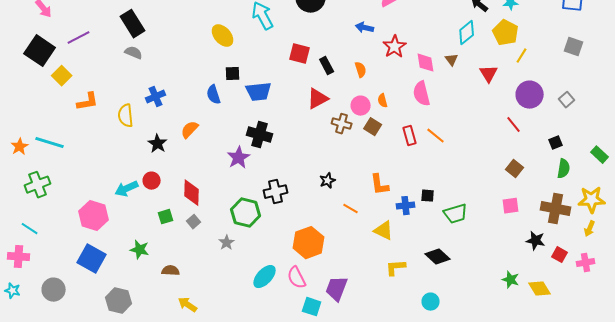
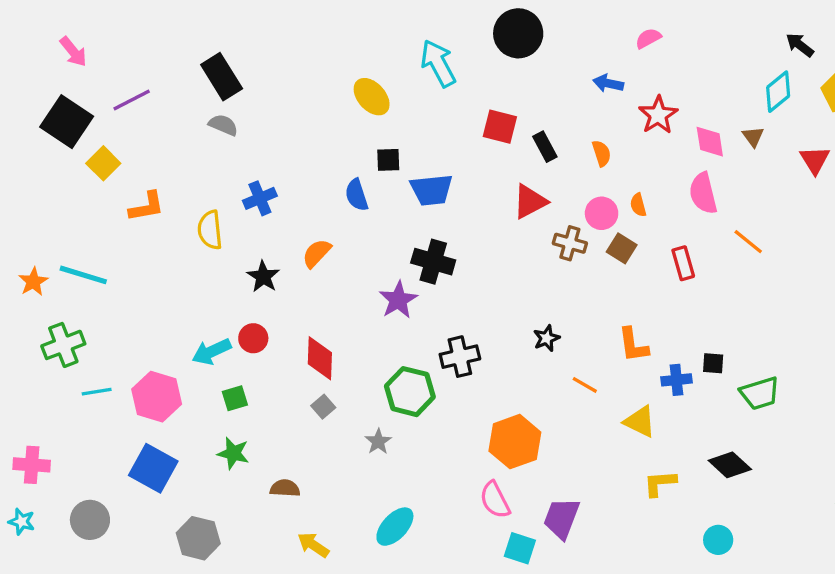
orange line: (436, 136) -> (748, 242), moved
green square: (166, 217) -> (235, 398), moved
cyan line: (30, 229) -> (97, 392), moved, turned -42
cyan ellipse: (265, 277) -> (395, 527), moved

